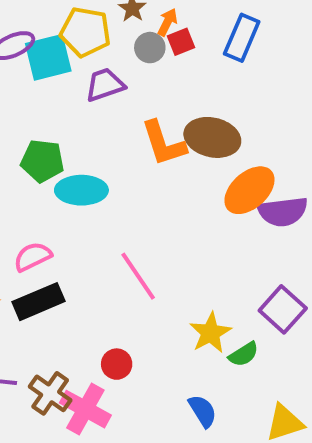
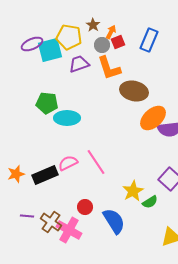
orange L-shape: (164, 143) -> (109, 68), moved
pink semicircle: (33, 257) -> (68, 163), moved
blue semicircle: (203, 411) -> (114, 221), moved, size x1.5

